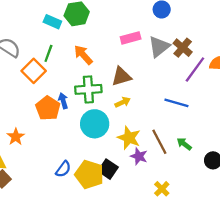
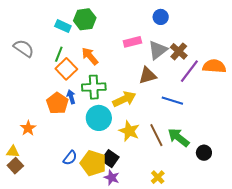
orange square: (34, 71) -> (66, 69), moved
brown triangle: (121, 77) -> (148, 75), moved
yellow arrow: (123, 102) -> (124, 99), size x1.6
green arrow: (184, 144) -> (178, 137), size x1.6
purple star: (139, 156) -> (112, 178), moved

